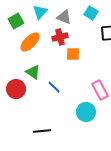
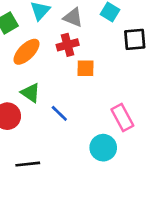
black line: (42, 131) -> (28, 164), moved

